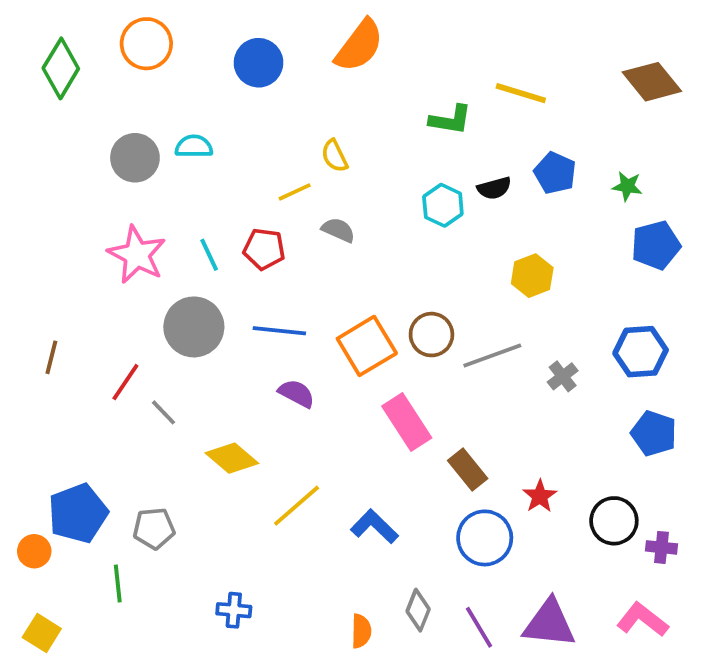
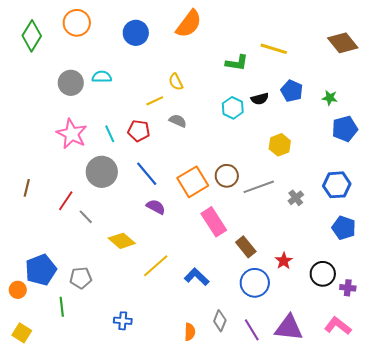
blue line: (279, 331) -> (147, 174), turned 44

